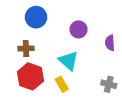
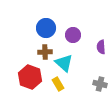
blue circle: (36, 17) -> (46, 28), moved
brown cross: (26, 48) -> (45, 52), moved

